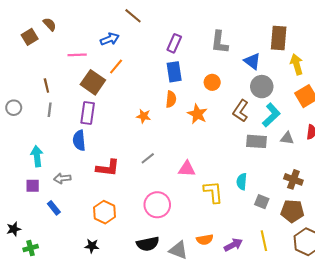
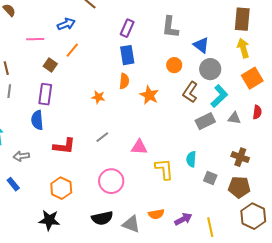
brown rectangle: (279, 38) -> (242, 19), moved
brown square: (93, 82) -> (50, 65), size x0.6
orange circle: (212, 82) -> (174, 65), moved
gray rectangle: (256, 141) -> (205, 121), turned -30
yellow line: (264, 241) -> (210, 227), moved
black star: (92, 246) -> (49, 220), size x1.5

